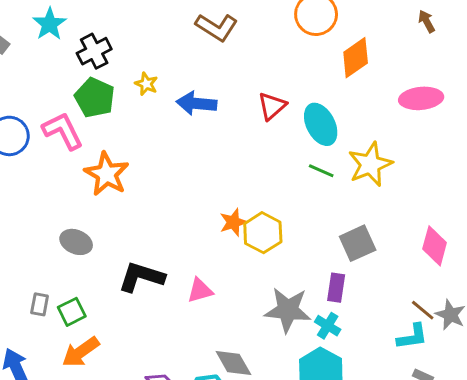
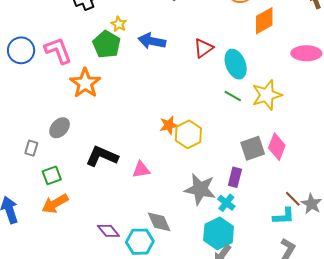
green pentagon: (95, 98) -> (107, 44), moved
gray ellipse: (76, 242) -> (60, 128), turned -75
pink diamond: (435, 246) -> (277, 147), moved
gray rectangle: (40, 304) -> (31, 148), moved

